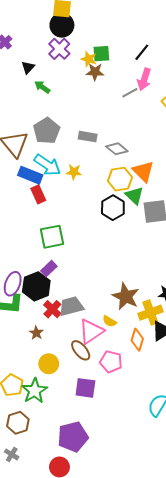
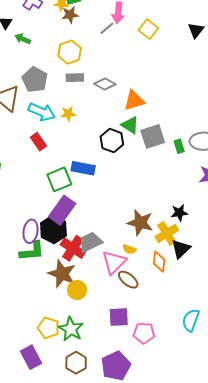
orange triangle: (143, 171) -> (134, 100), turned -50
blue rectangle: (30, 175) -> (83, 168), moved
yellow hexagon: (120, 179) -> (70, 52), moved
purple rectangle: (49, 269) -> (62, 210), size x1.8
red cross: (52, 309) -> (73, 248), size x1.4
brown star: (36, 333) -> (62, 274), size x2.0
brown ellipse: (81, 350) -> (128, 280), moved
pink pentagon: (111, 362) -> (144, 333), moved
yellow circle: (49, 364) -> (77, 290), moved
brown hexagon: (18, 423) -> (76, 363), moved

